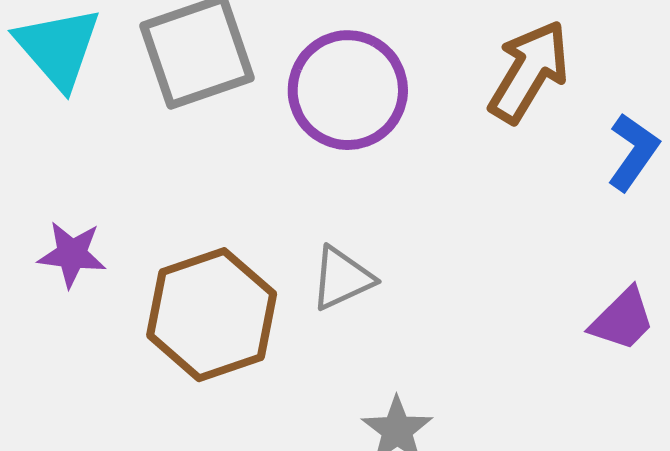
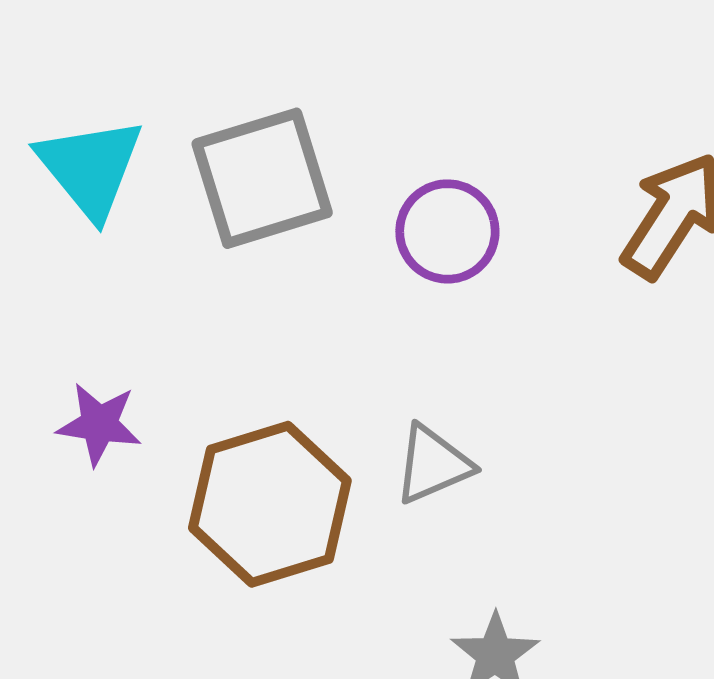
purple circle: (348, 90) -> (447, 231), size x0.7

